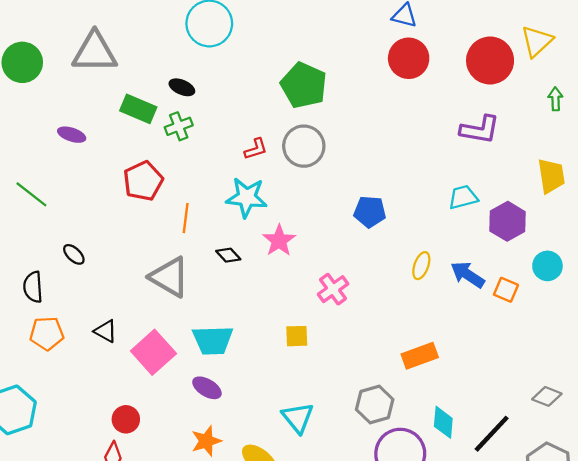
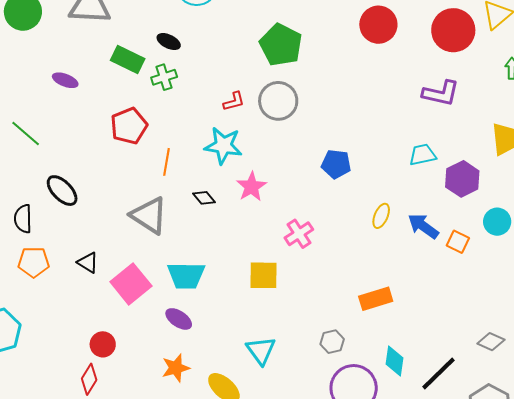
black ellipse: (74, 254) -> (62, 191), size x1.6
yellow square: (297, 336) -> (264, 275), size x1.4
gray hexagon: (375, 404) -> (332, 342), size x0.7

